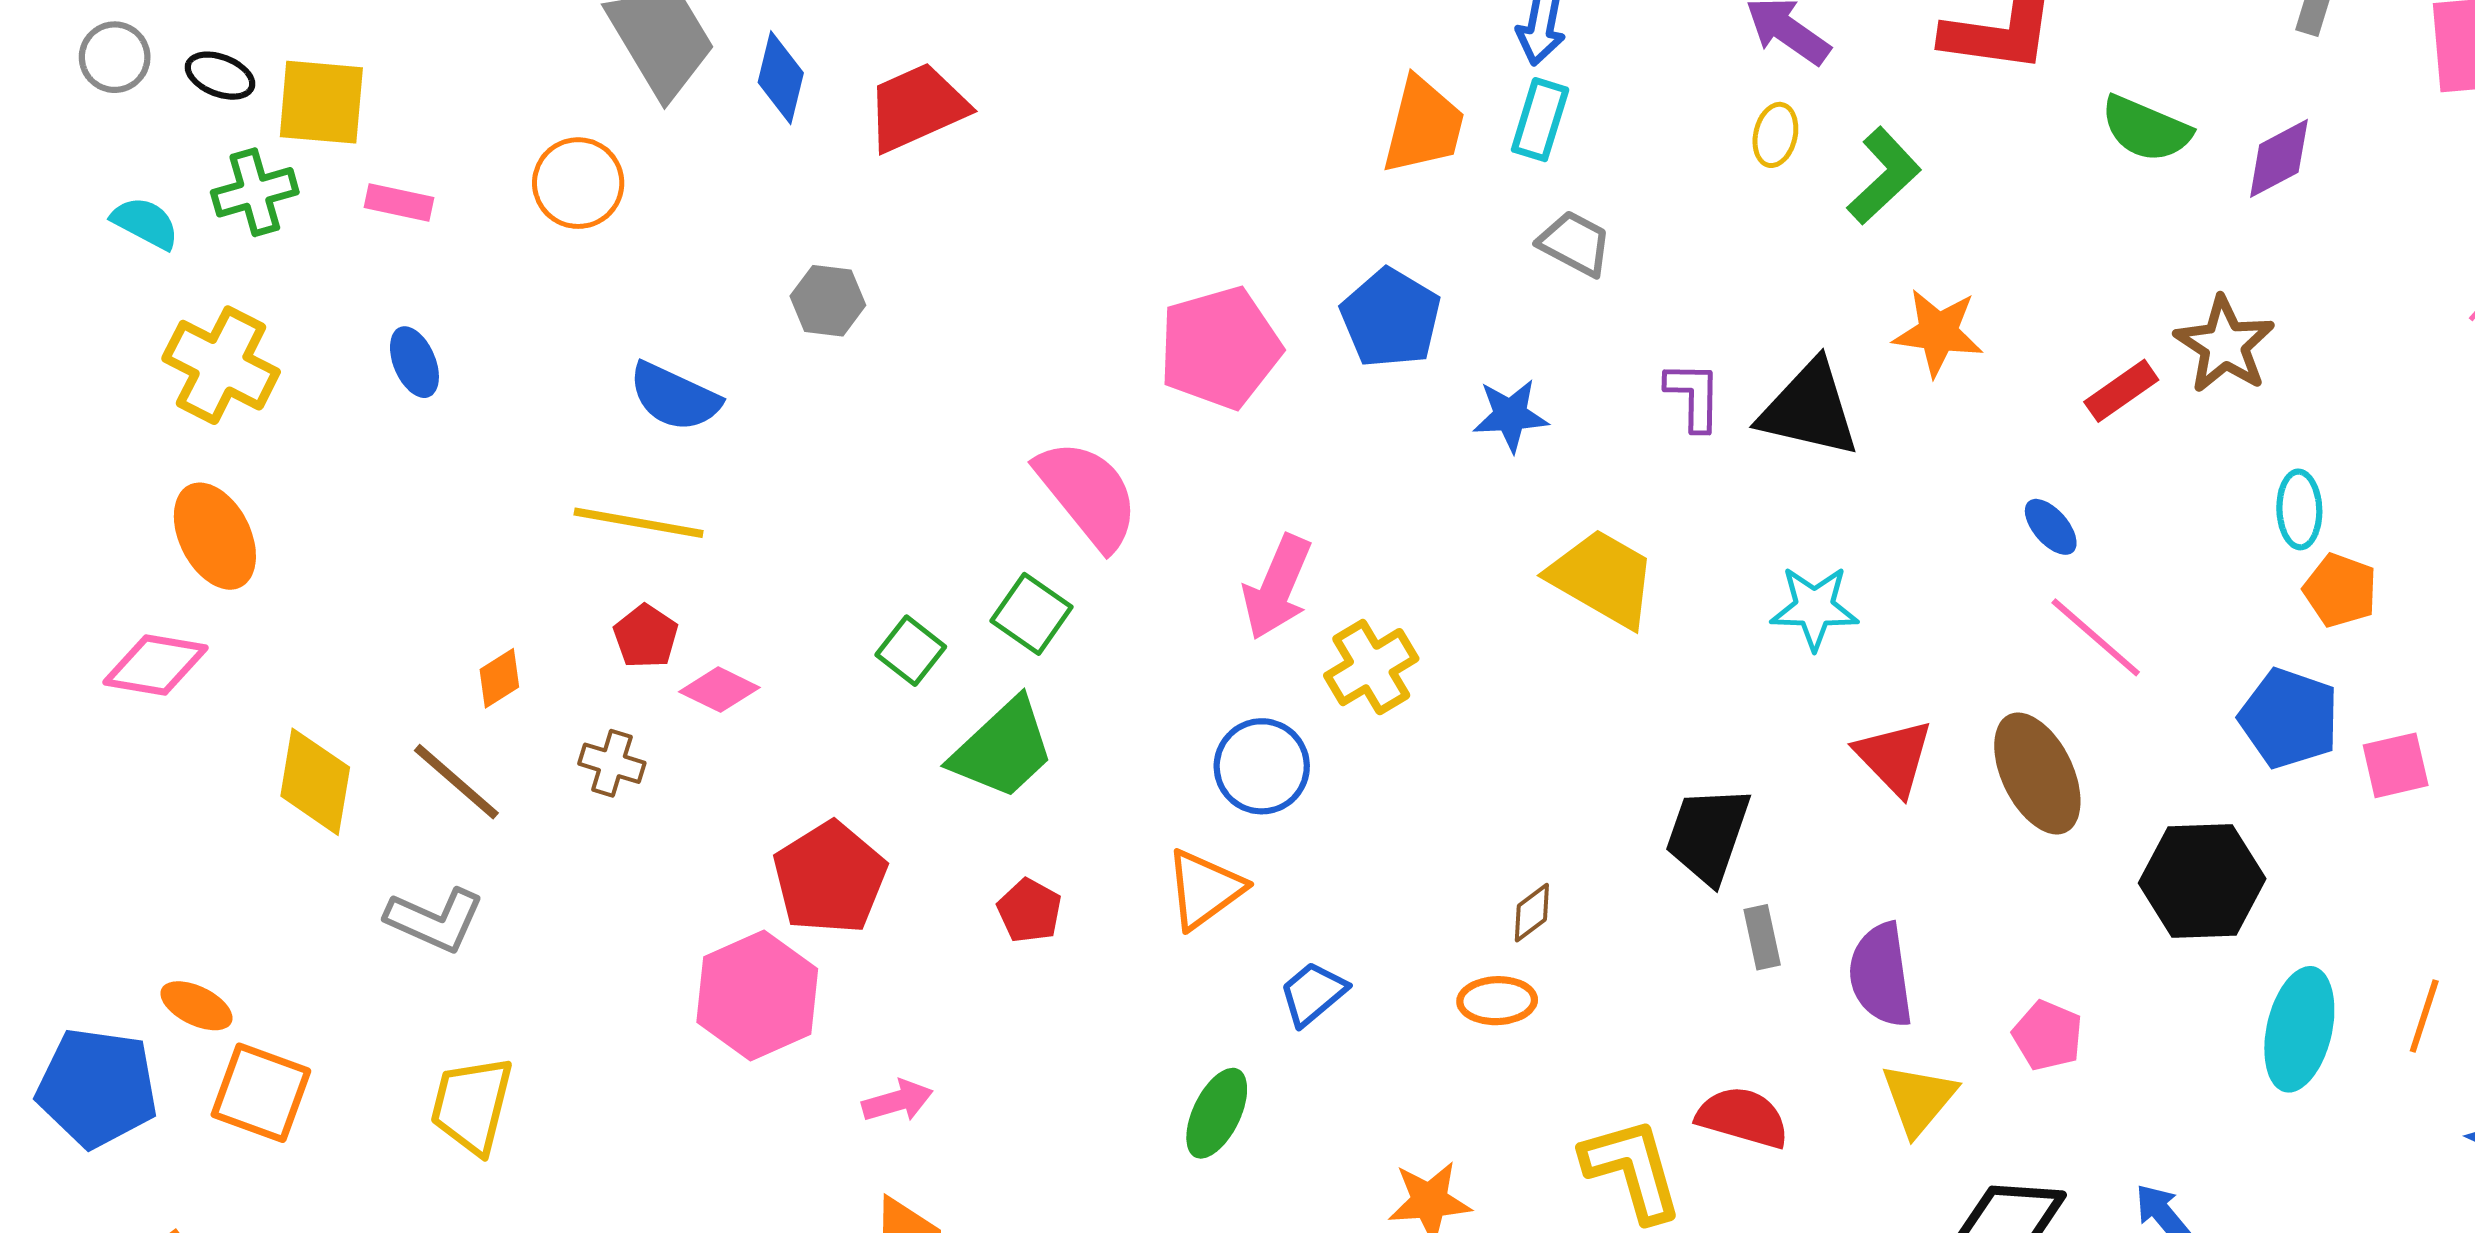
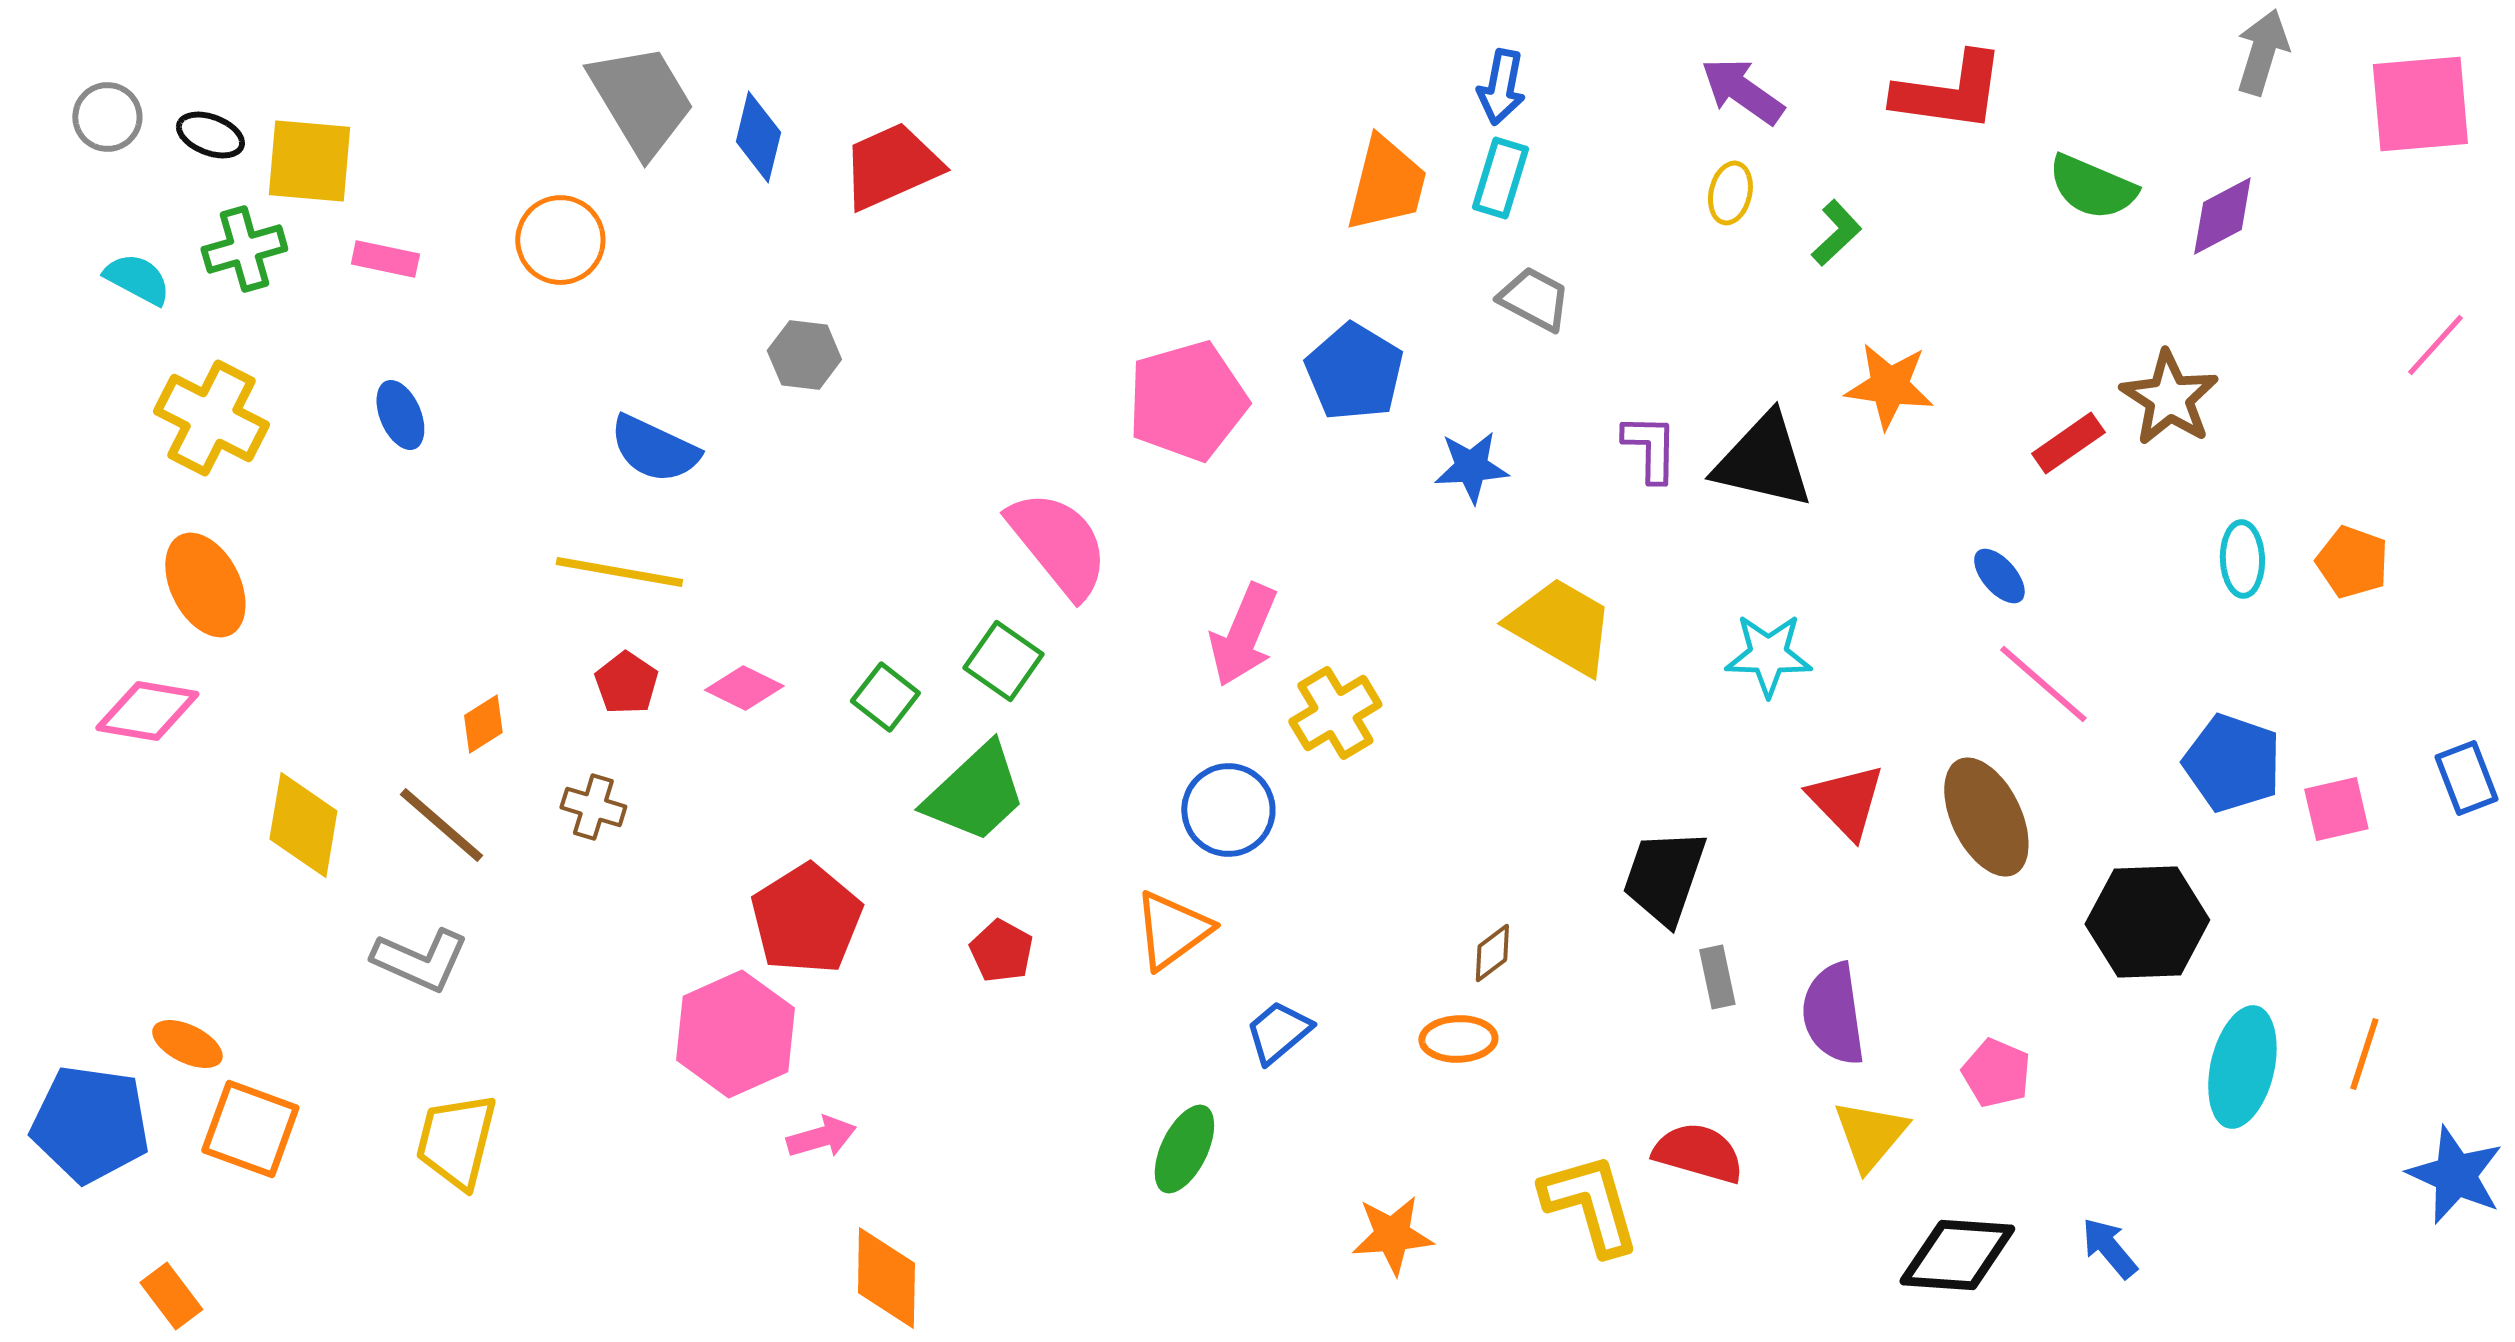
green L-shape: (1884, 176) -> (1836, 233), size x0.7
orange pentagon: (2340, 590) -> (2352, 562), moved
pink diamond: (719, 690) -> (744, 688), moved
pink arrow: (897, 1101) -> (821, 1137), moved

